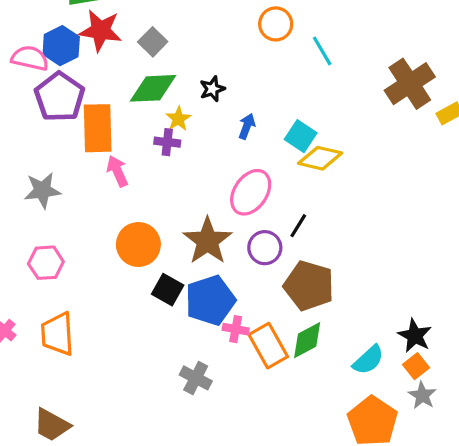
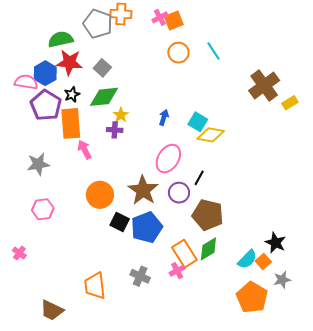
cyan line: (322, 51) -> (213, 51), moved
black star: (212, 89) -> (72, 94), moved
pink cross: (236, 329) -> (177, 271), moved, turned -35
orange trapezoid: (57, 334) -> (95, 286), moved
orange square: (416, 366) -> (263, 261), moved
gray star: (422, 395) -> (282, 280), turned 30

